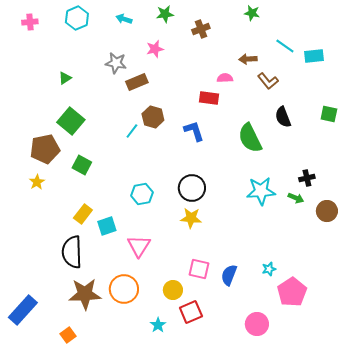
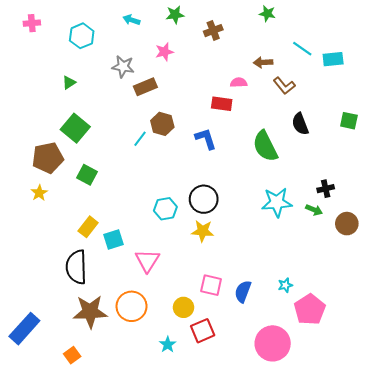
cyan hexagon: (77, 18) -> (82, 36), moved
cyan hexagon: (142, 194) -> (165, 209), moved
pink circle: (257, 324) -> (273, 343), size x1.4

